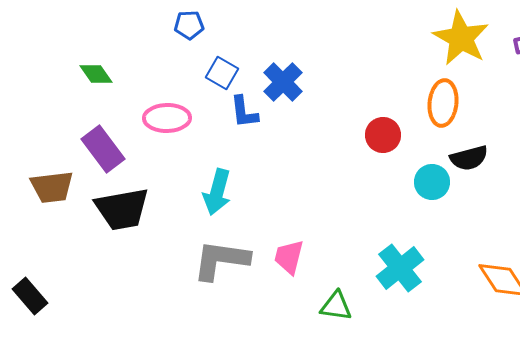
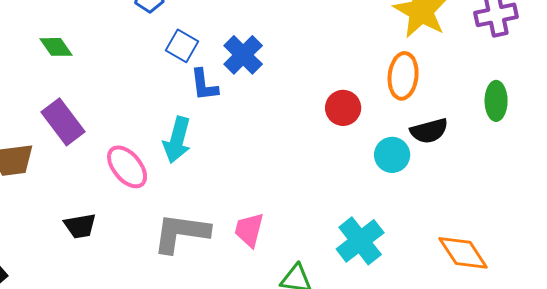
pink ellipse: (167, 118) -> (127, 167), moved, turned 51
cyan arrow: (217, 192) -> (177, 140), moved
black trapezoid: (122, 209) -> (80, 226), moved, size x0.6

